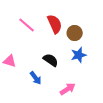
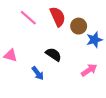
blue star: (79, 55) -> (94, 40), moved
pink arrow: (68, 89) -> (89, 70), moved

